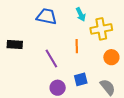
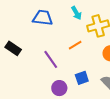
black rectangle: (15, 45) -> (13, 48), turned 35
orange line: (77, 46) -> (75, 45), turned 64

